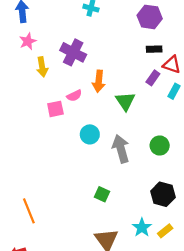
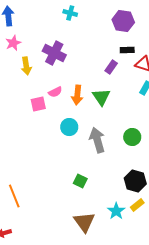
purple rectangle: (153, 78) -> (111, 67), moved
orange arrow: (99, 81) -> (77, 95), moved
yellow rectangle: (165, 231) -> (137, 205), moved

